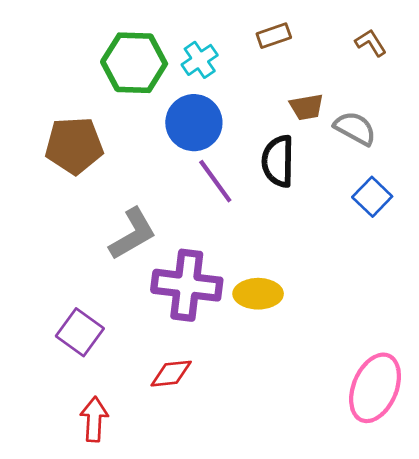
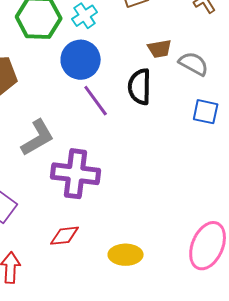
blue square: (372, 197) -> (206, 112), turned -32
yellow ellipse: (258, 294) -> (126, 255), moved

